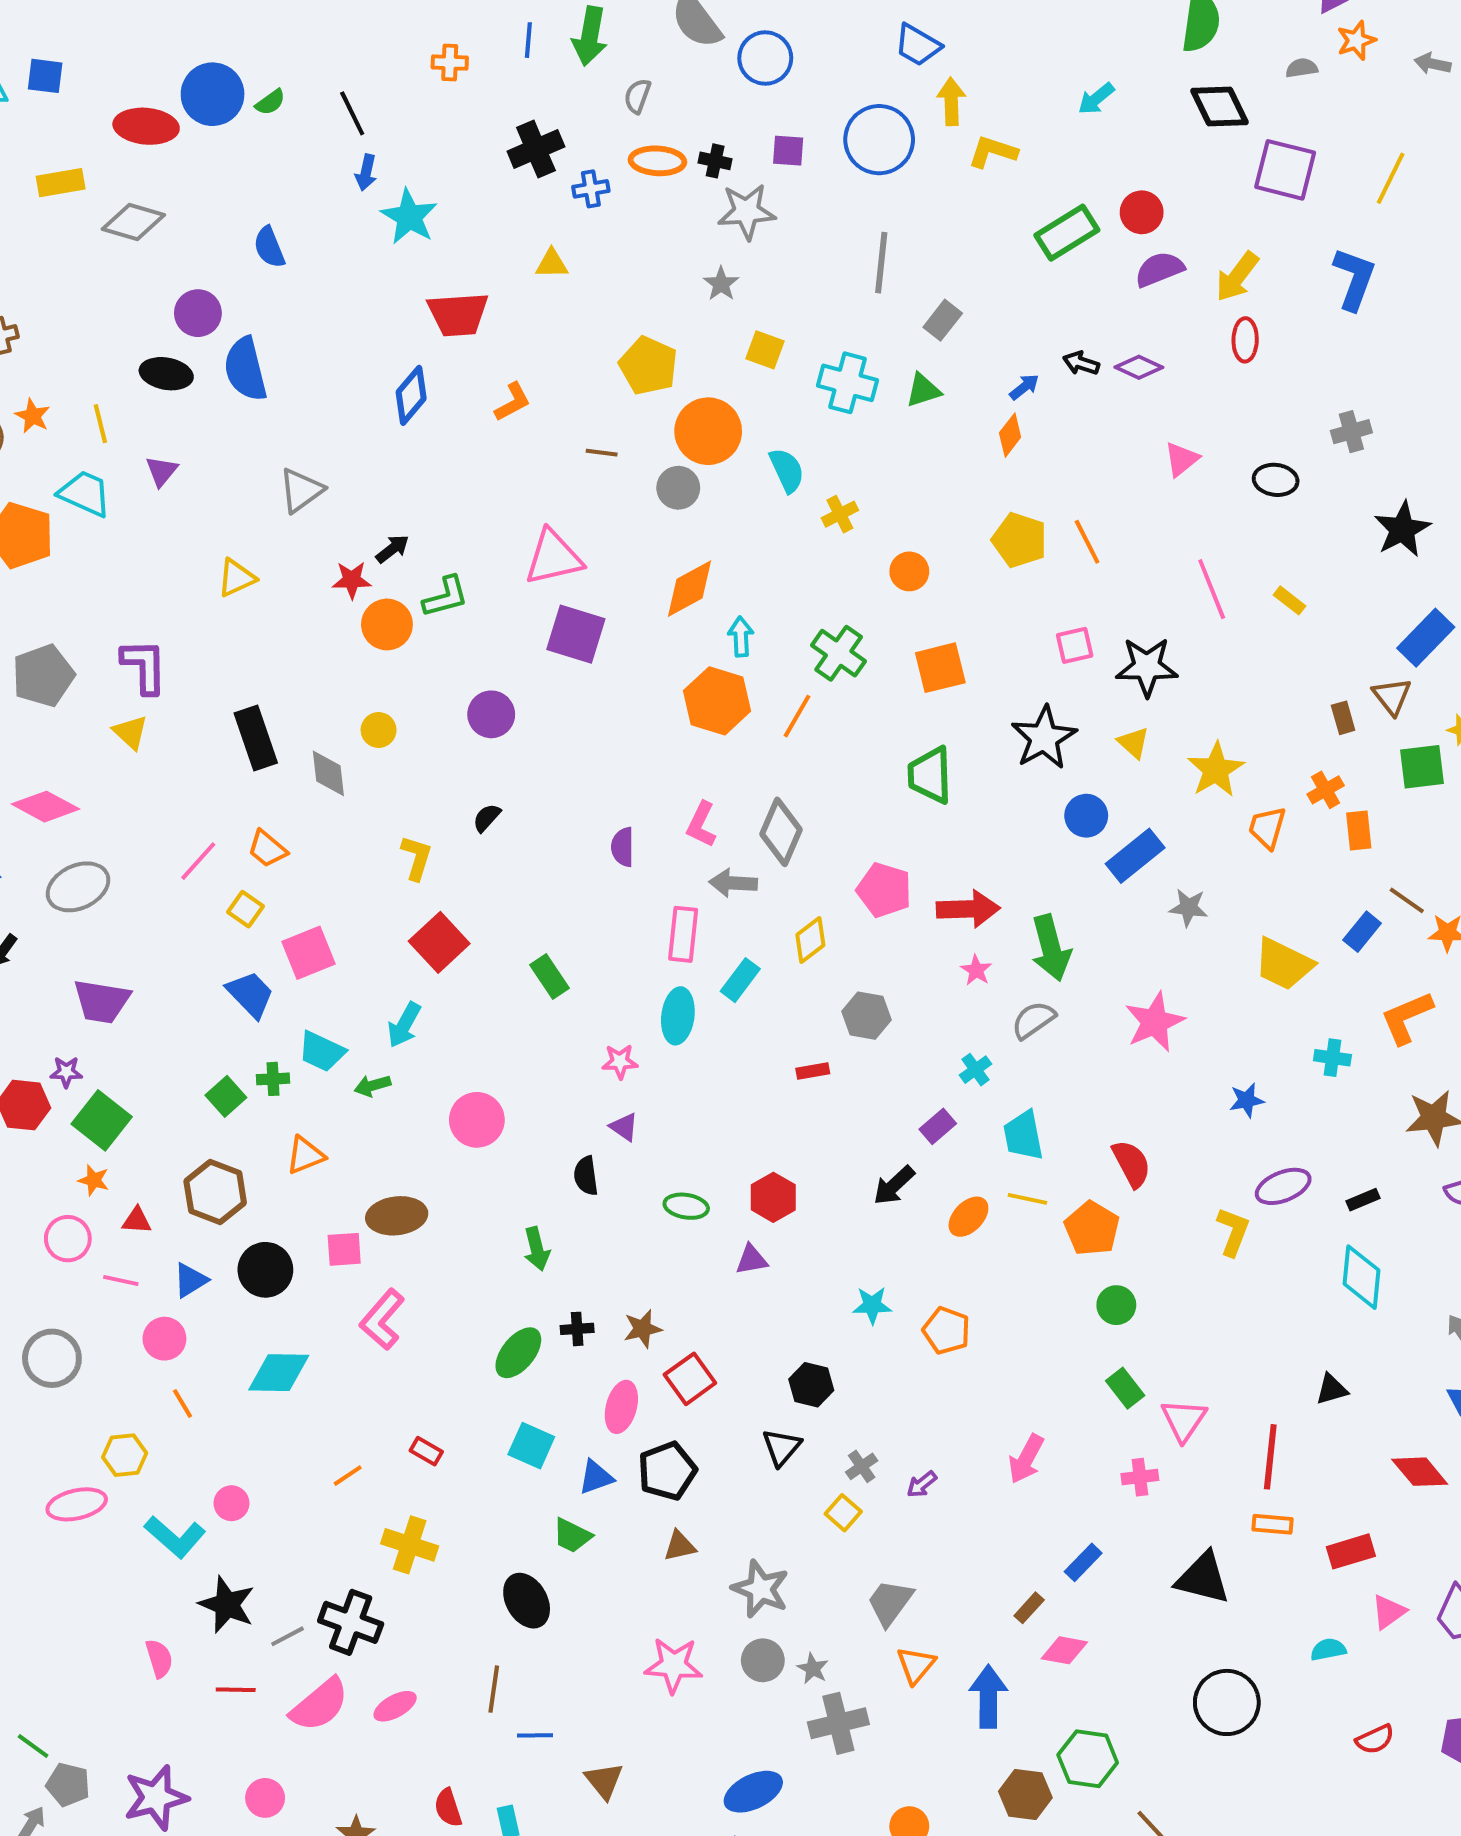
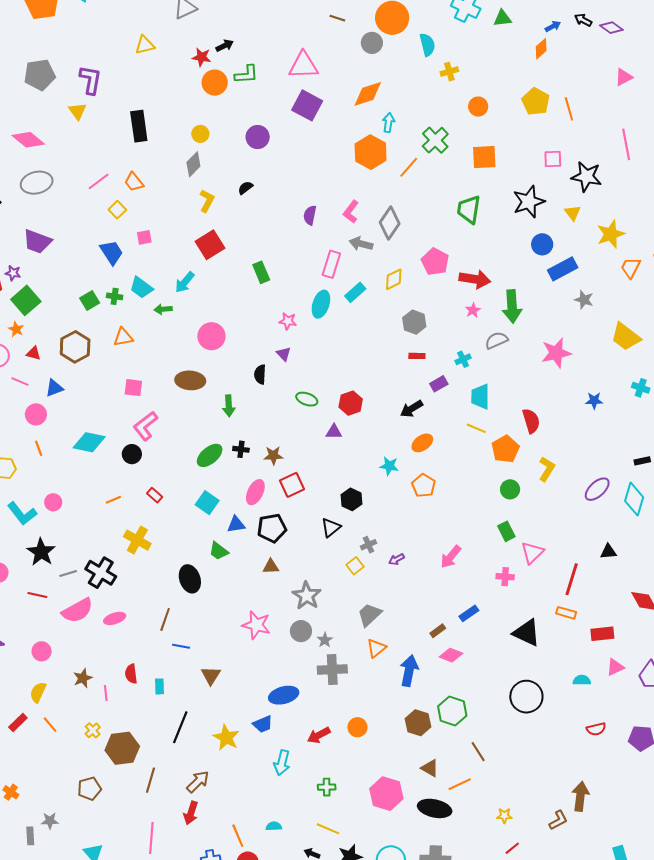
gray diamond: (328, 773) -> (193, 164), moved, turned 40
pink square: (309, 953) -> (144, 237), size x0.6
red rectangle: (813, 1071) -> (417, 356), moved
purple ellipse: (1283, 1186) -> (597, 489), moved, turned -32
brown ellipse: (397, 1216) -> (190, 380), moved
orange ellipse: (968, 1217) -> (422, 443), moved
yellow L-shape: (1233, 1232) -> (547, 469), moved
black circle: (265, 1270) -> (132, 454), moved, size x0.7

